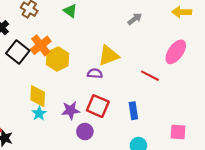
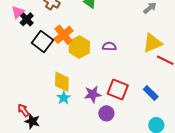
yellow triangle: (109, 56) -> (152, 43), moved
purple semicircle: (95, 73) -> (109, 46), moved
blue rectangle: (133, 111) -> (151, 93), turned -35

